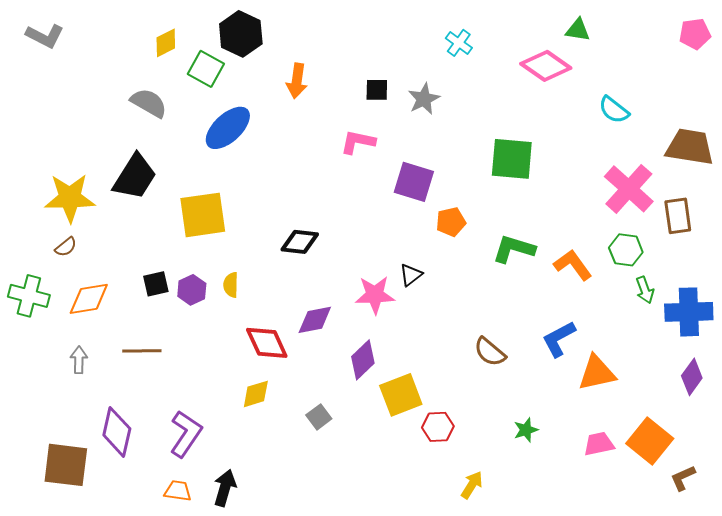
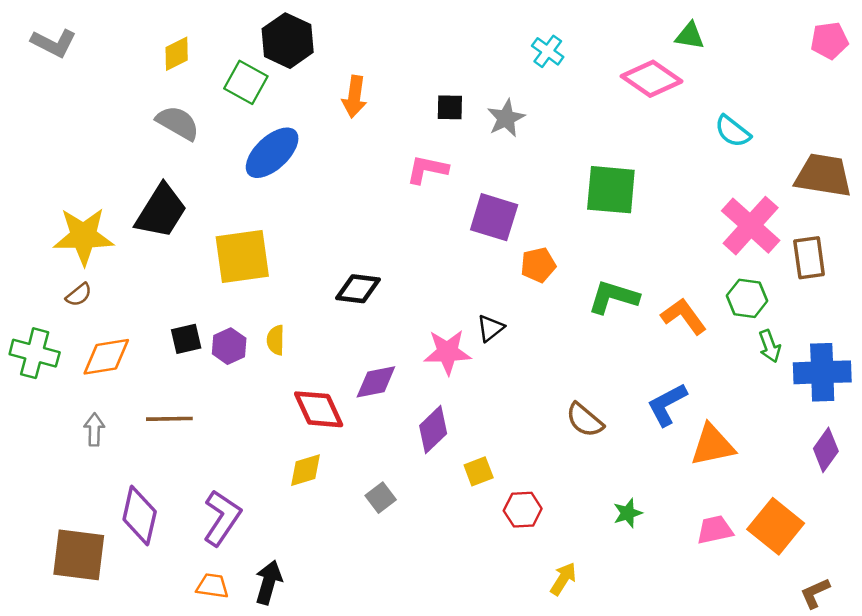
yellow diamond: (166, 43) -> (177, 54), moved
yellow square: (401, 395) -> (479, 471), size x0.6
brown L-shape: (683, 478) -> (815, 593), moved

